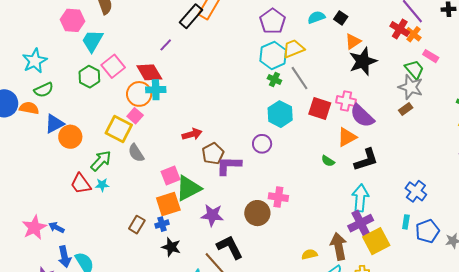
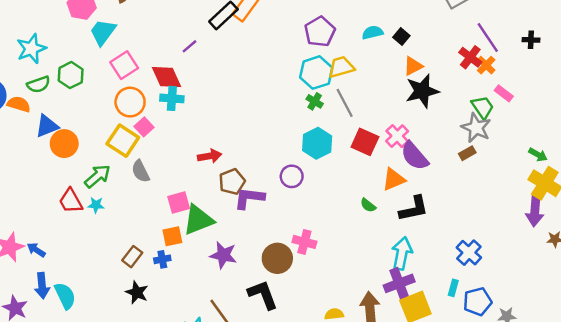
green hexagon: (89, 77) -> (71, 75), moved
orange circle: (139, 94) -> (130, 102), moved
pink cross: (346, 101) -> (397, 136), turned 30
orange square: (168, 204) -> (172, 236), size x0.7
black star: (171, 247) -> (137, 292), moved
black L-shape: (230, 247) -> (263, 295), moved

